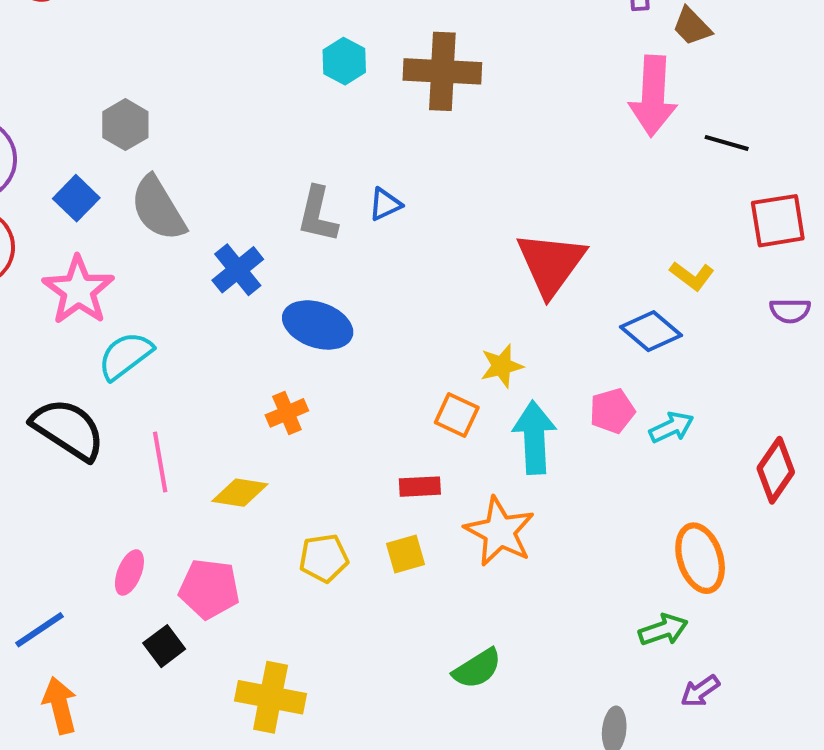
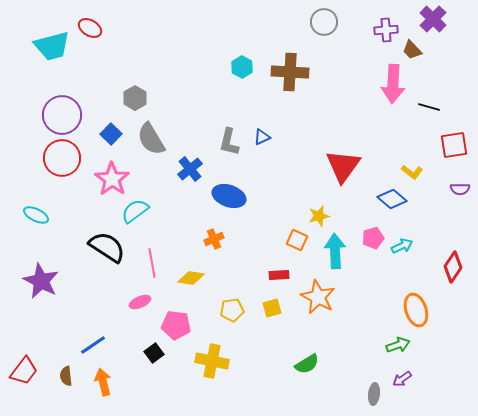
pink ellipse: (129, 572) -> (140, 302), moved, turned 45
purple arrow: (700, 691) -> (402, 379), moved
yellow cross: (271, 697) -> (212, 361), moved

